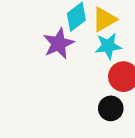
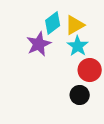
cyan star: (108, 46) -> (78, 46), turned -30

